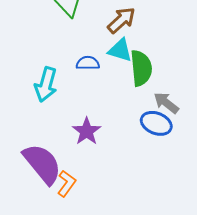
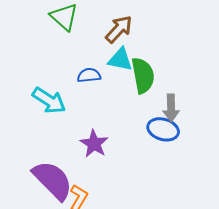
cyan arrow: (46, 84) -> (49, 101), turned -68
gray arrow: (166, 103) -> (171, 108), turned -124

